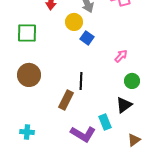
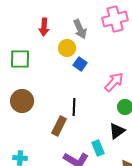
pink arrow: (121, 56) -> (114, 82), size x1.5

